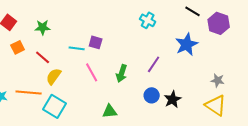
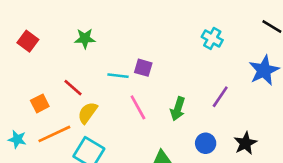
green star: (43, 27) -> (85, 38), moved
orange square: (18, 47) -> (40, 103), moved
orange line: (29, 92) -> (54, 134), turned -30
blue circle: (152, 95) -> (206, 143), moved

